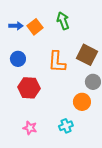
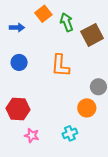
orange square: (35, 27) -> (43, 14), moved
brown square: (87, 55) -> (92, 35), moved, turned 35
red hexagon: (29, 88) -> (18, 109), moved

